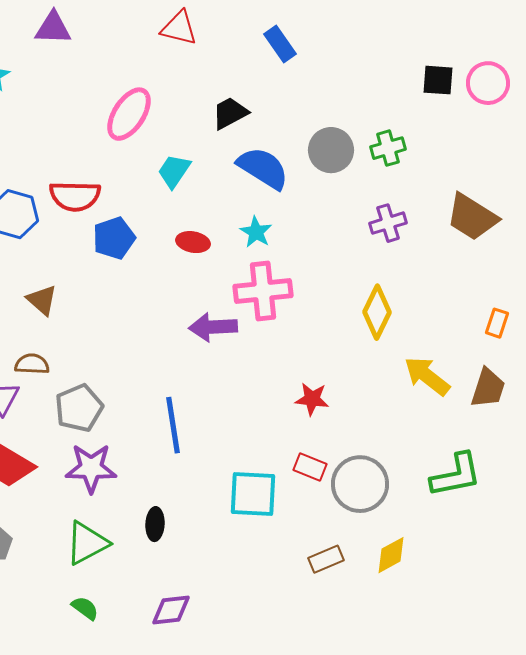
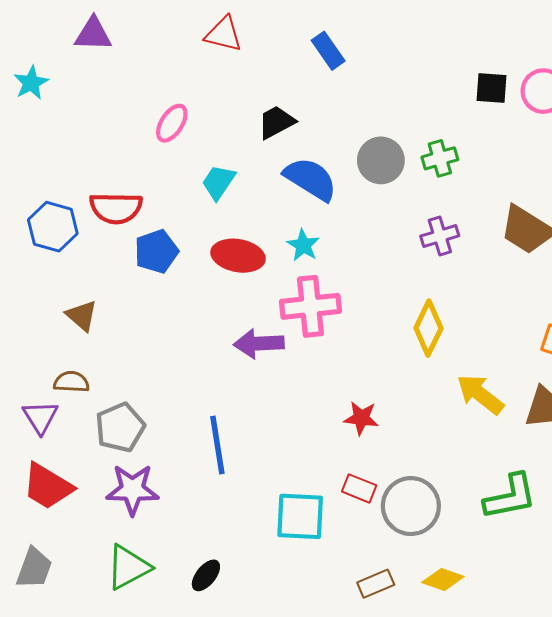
pink ellipse: (129, 114) -> (172, 123), size x0.7
red ellipse: (193, 242) -> (238, 256), size x1.5
black ellipse: (155, 524) -> (206, 575), moved, turned 36
yellow diamond: (391, 555) -> (443, 580), turned 48

